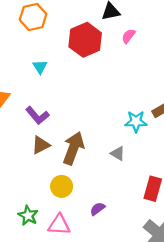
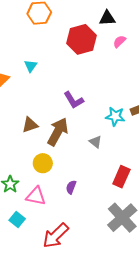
cyan triangle: (40, 67) -> (31, 66), moved
purple L-shape: (37, 115) -> (74, 100), moved
purple semicircle: (98, 209) -> (71, 187), turned -40

